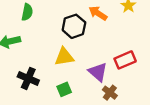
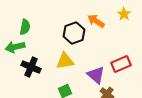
green semicircle: (27, 12) -> (25, 27), moved
black cross: (28, 78) -> (31, 67), moved

